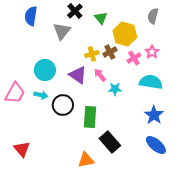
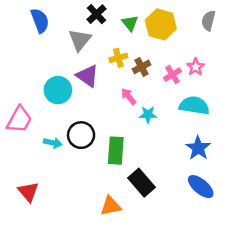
blue semicircle: (31, 16) -> (40, 21), turned 150
gray semicircle: (153, 16) -> (208, 21), moved
yellow hexagon: (125, 34) -> (161, 24), moved
yellow cross: (92, 54) -> (118, 58), moved
purple triangle: (78, 75) -> (87, 76), moved
cyan arrow: (41, 95) -> (53, 143), moved

